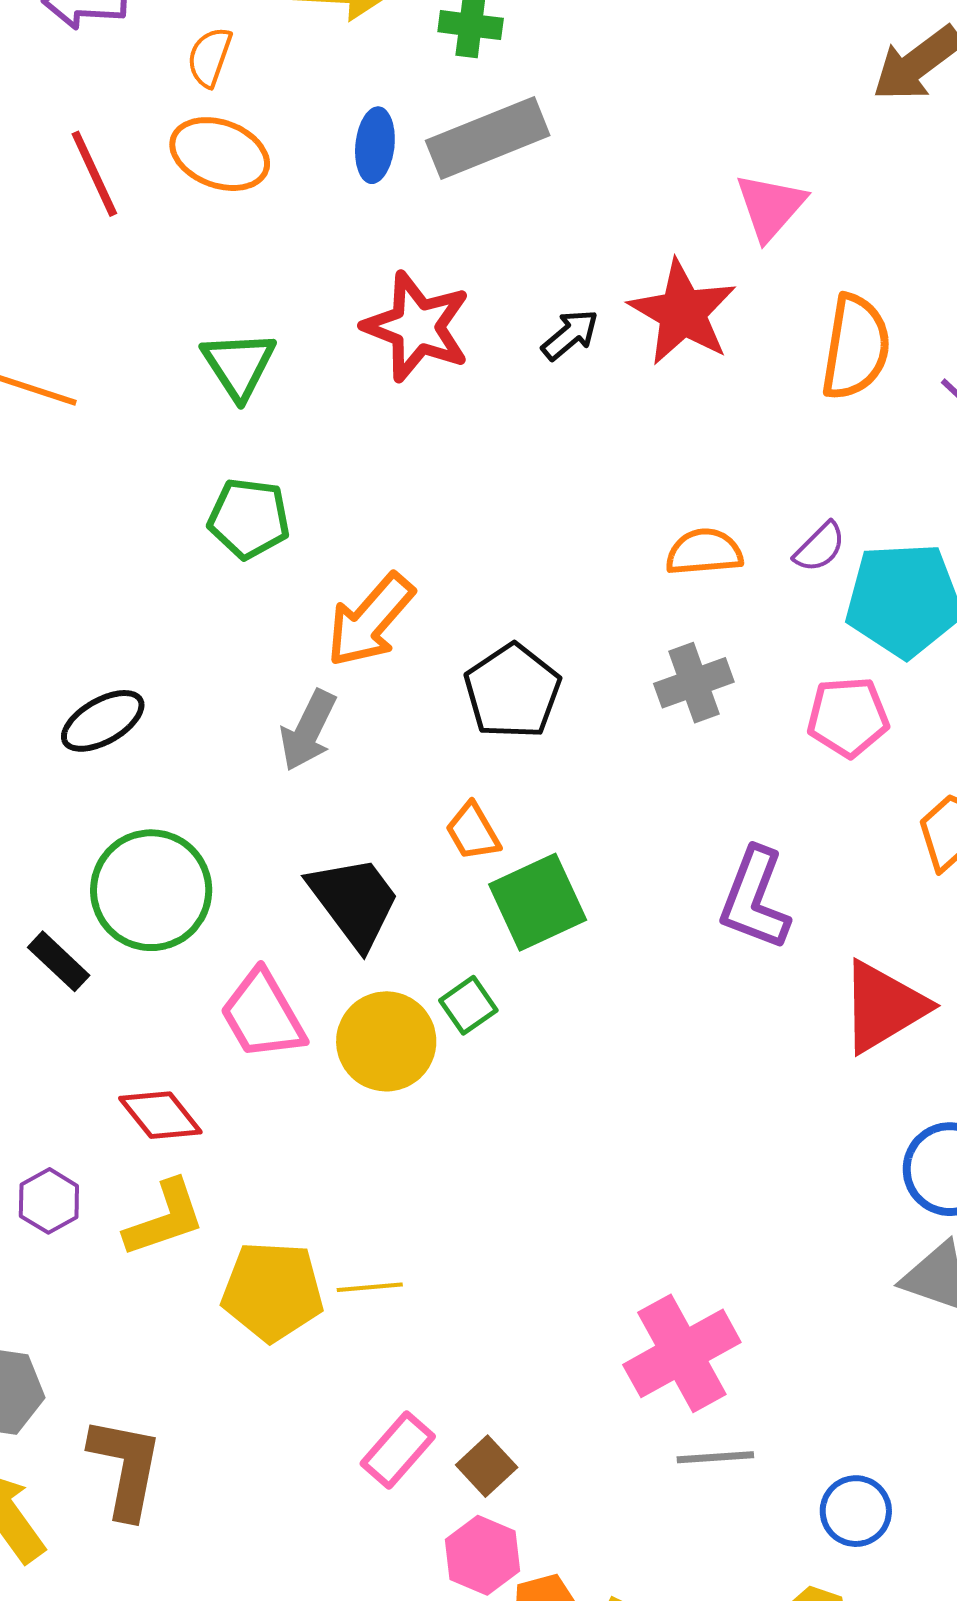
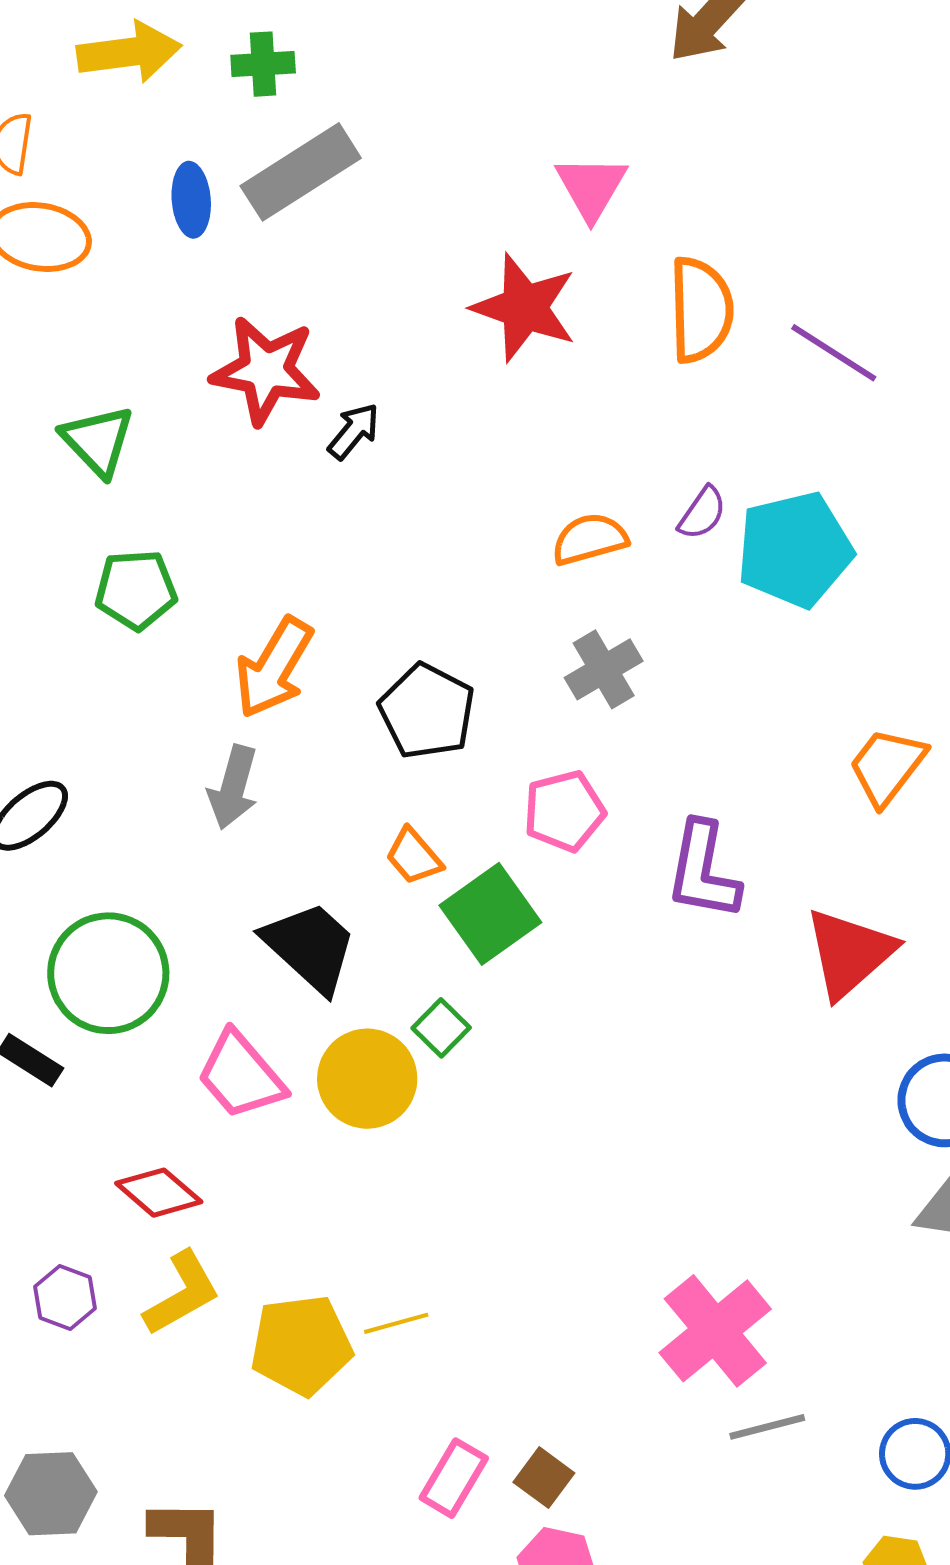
black arrow: (570, 335) -> (354, 431), moved
pink pentagon: (848, 717) -> (564, 811), moved

